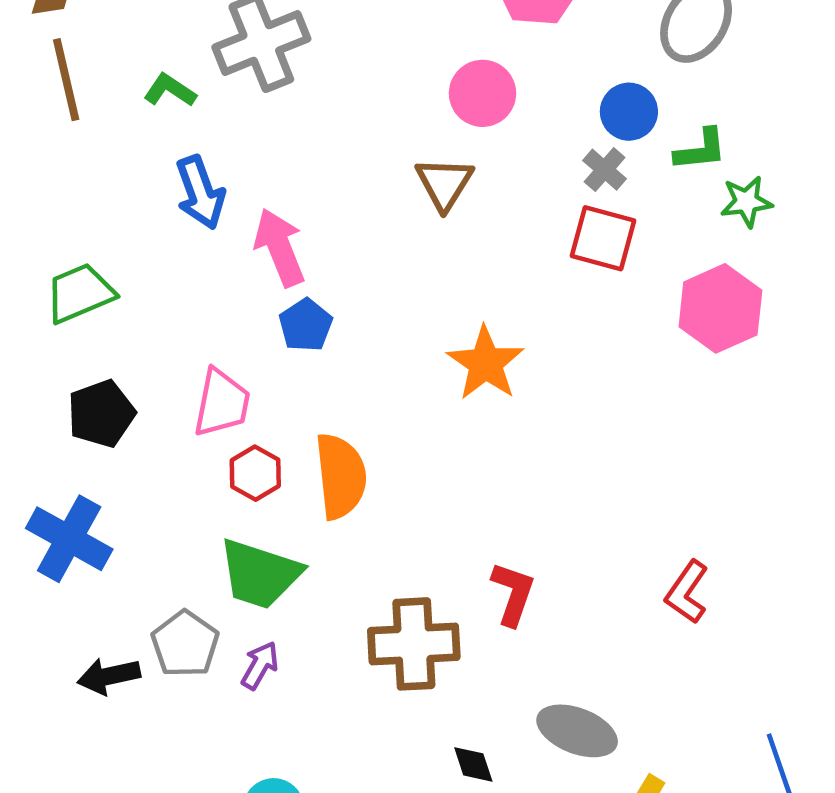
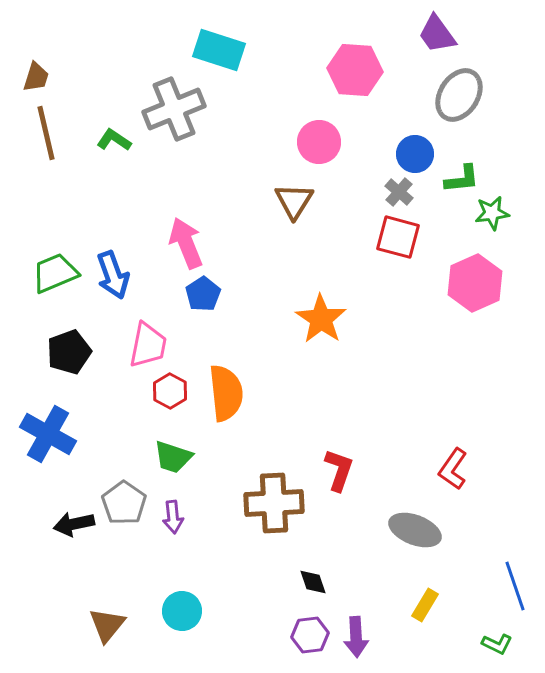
blue arrow: (200, 192) -> (113, 275), moved
green trapezoid: (260, 574) -> (173, 457), size x0.7
purple arrow: (260, 665) -> (173, 517), turned 144
gray ellipse: (577, 731) -> (415, 530), moved

